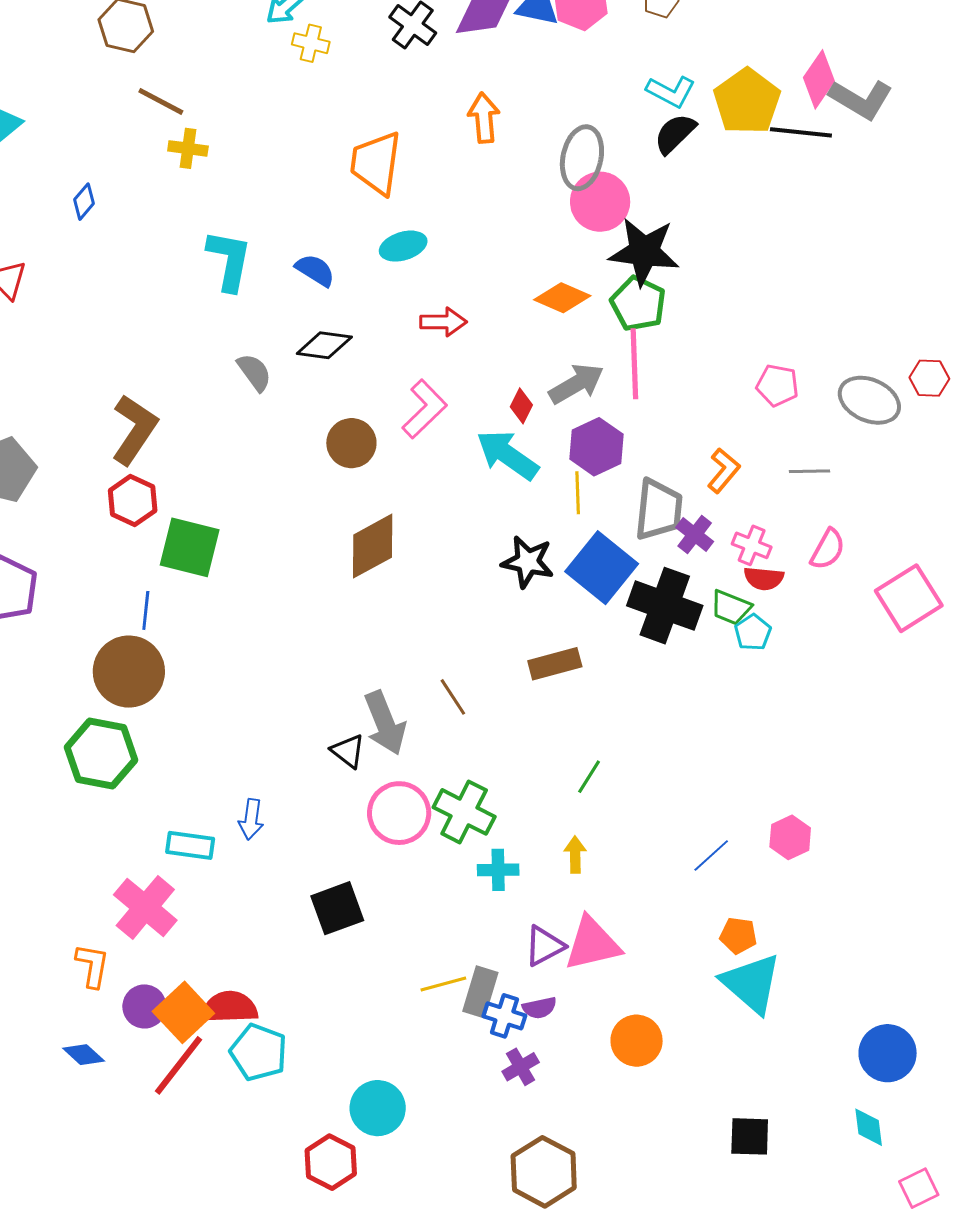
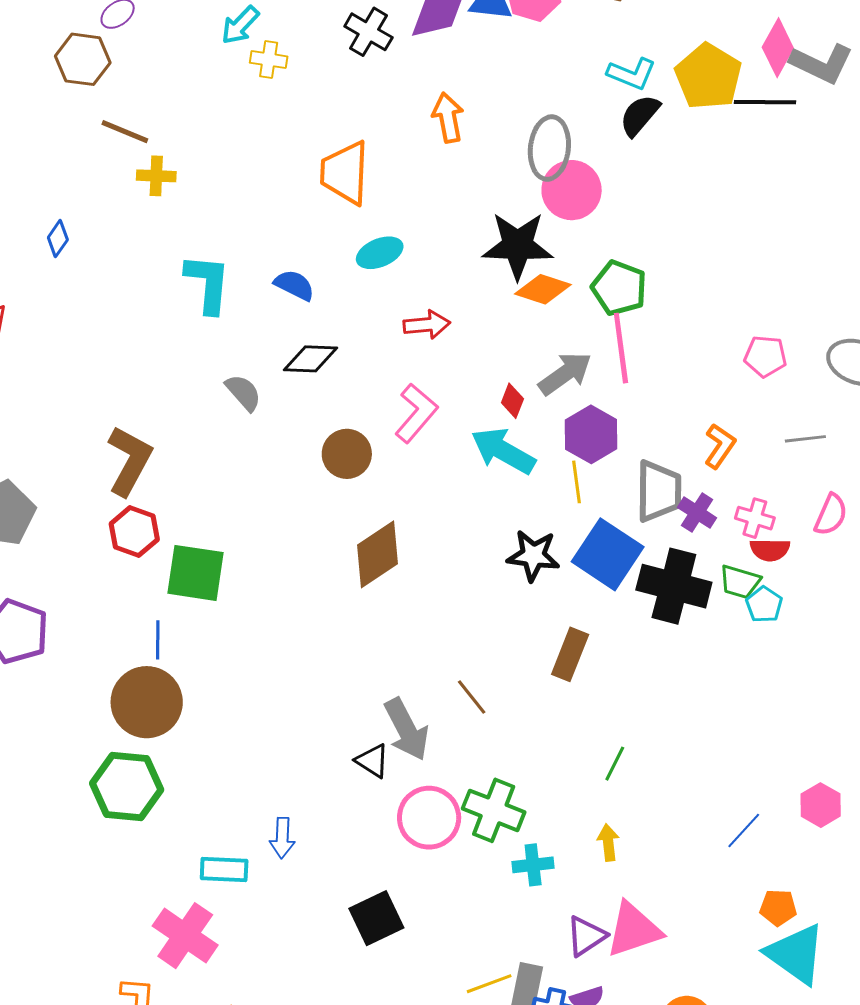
black star: (644, 252) -> (518, 246), moved
brown rectangle: (555, 664) -> (570, 654), turned -48

